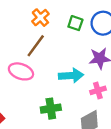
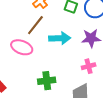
cyan arrow: (71, 75) -> (60, 38), moved

